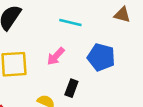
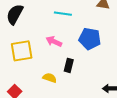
pink arrow: (56, 56) -> (54, 41), turned 77

